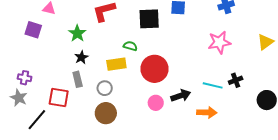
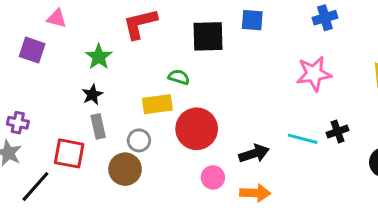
black star: (81, 57) -> (92, 95), moved
red circle: (155, 69) -> (197, 129), moved
pink circle: (156, 103) -> (213, 177), moved
orange arrow: (207, 112) -> (255, 193), moved
brown circle: (106, 113) -> (125, 169), moved

